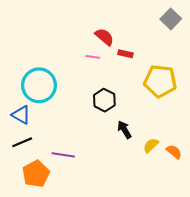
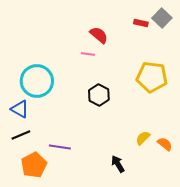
red rectangle: (125, 54) -> (141, 23), moved
black arrow: (124, 130) -> (118, 164), moved

